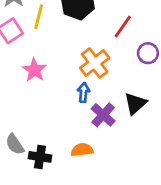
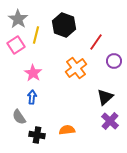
blue arrow: (83, 92) -> (32, 97), moved
purple cross: (103, 115) -> (110, 121), moved
gray semicircle: (15, 144) -> (19, 117), moved

